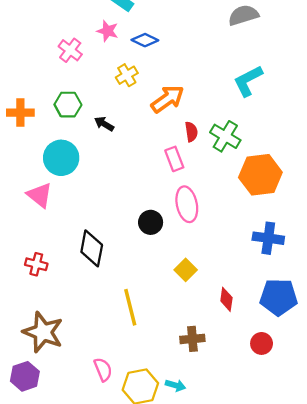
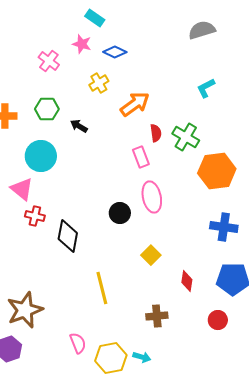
cyan L-shape: (248, 81) -> (206, 88), size x0.7
red cross: (36, 264) -> (35, 216), moved
brown star: (43, 332) -> (25, 310), turned 30

